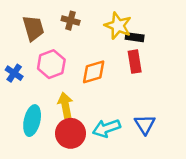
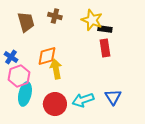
pink hexagon: (51, 64) -> (19, 76), moved
orange diamond: (94, 72) -> (47, 56), moved
yellow arrow: (65, 105) -> (56, 69), moved

